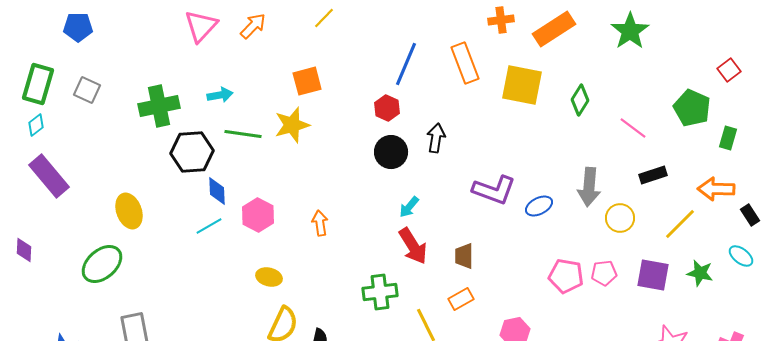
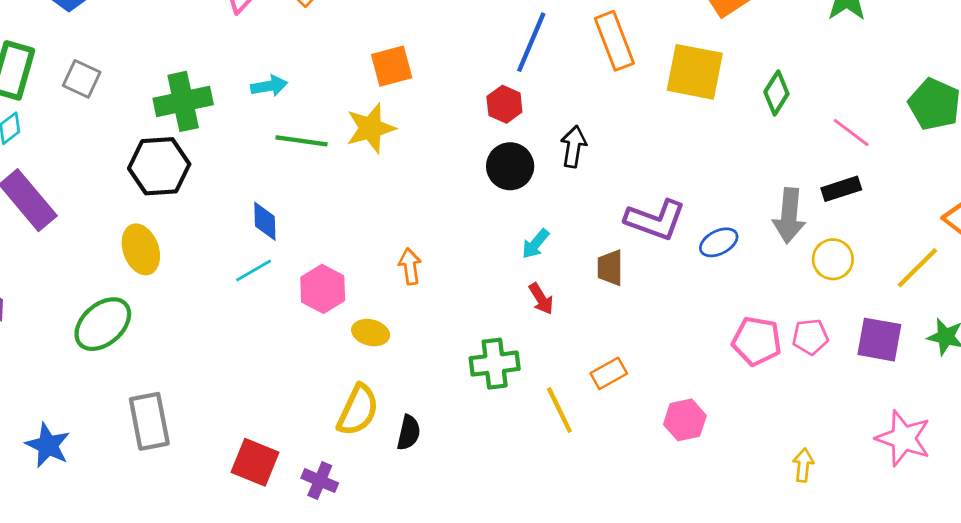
black hexagon: (192, 152) -> (159, 166), moved
black rectangle: (653, 175) -> (841, 189), moved
pink hexagon: (258, 215) -> (323, 289), moved
red arrow: (413, 246) -> (541, 299), size x0.6
brown trapezoid: (464, 256) -> (610, 268), moved
yellow ellipse: (269, 277) -> (371, 333), moved

